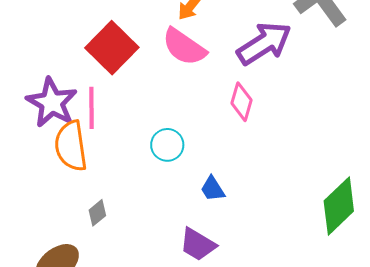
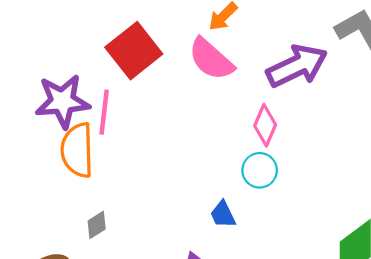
purple star: (52, 103) -> (62, 101), turned 30
cyan circle: (167, 145) -> (260, 170), moved

